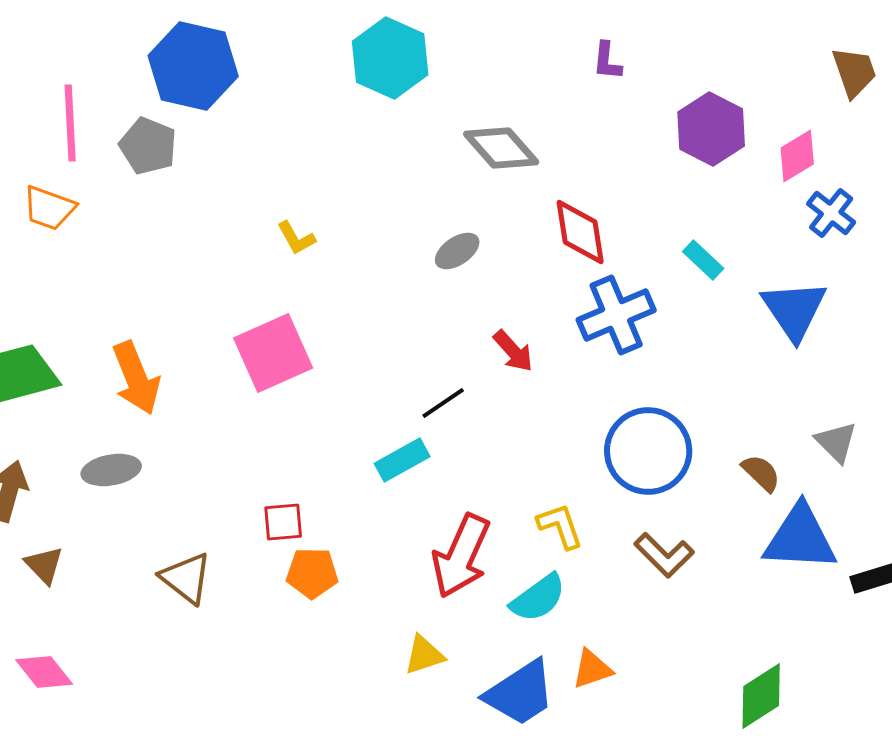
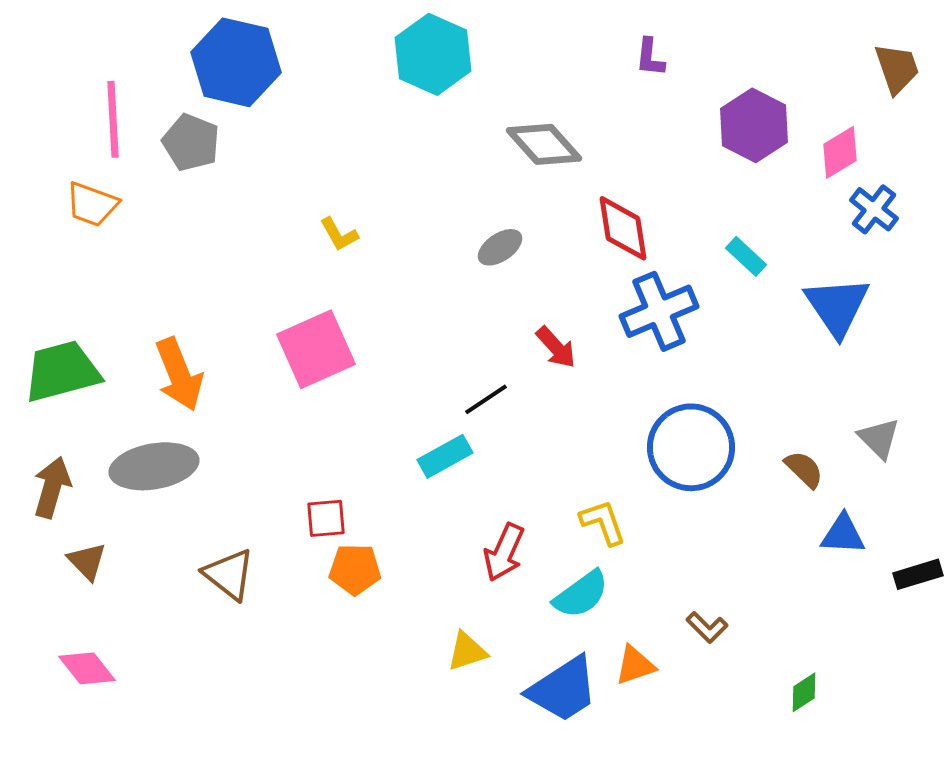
gray ellipse: (111, 470) -> (154, 466), size x1.5
blue triangle: (800, 538) -> (843, 534), size x0.6
brown L-shape: (664, 555) -> (707, 627), moved, size x0.7
red arrow: (461, 556) -> (504, 552), size x0.7
green diamond: (761, 696) -> (804, 692), size x0.6

